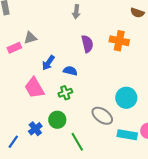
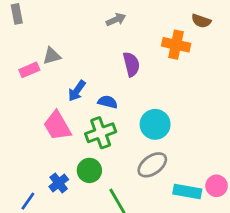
gray arrow: (76, 12) -> (116, 20), turned -120
orange cross: (119, 41) -> (176, 45), moved
green cross: (65, 93) -> (101, 133), size x1.5
cyan circle: (126, 98) -> (155, 124), moved
gray ellipse: (102, 116) -> (152, 165), turned -70

